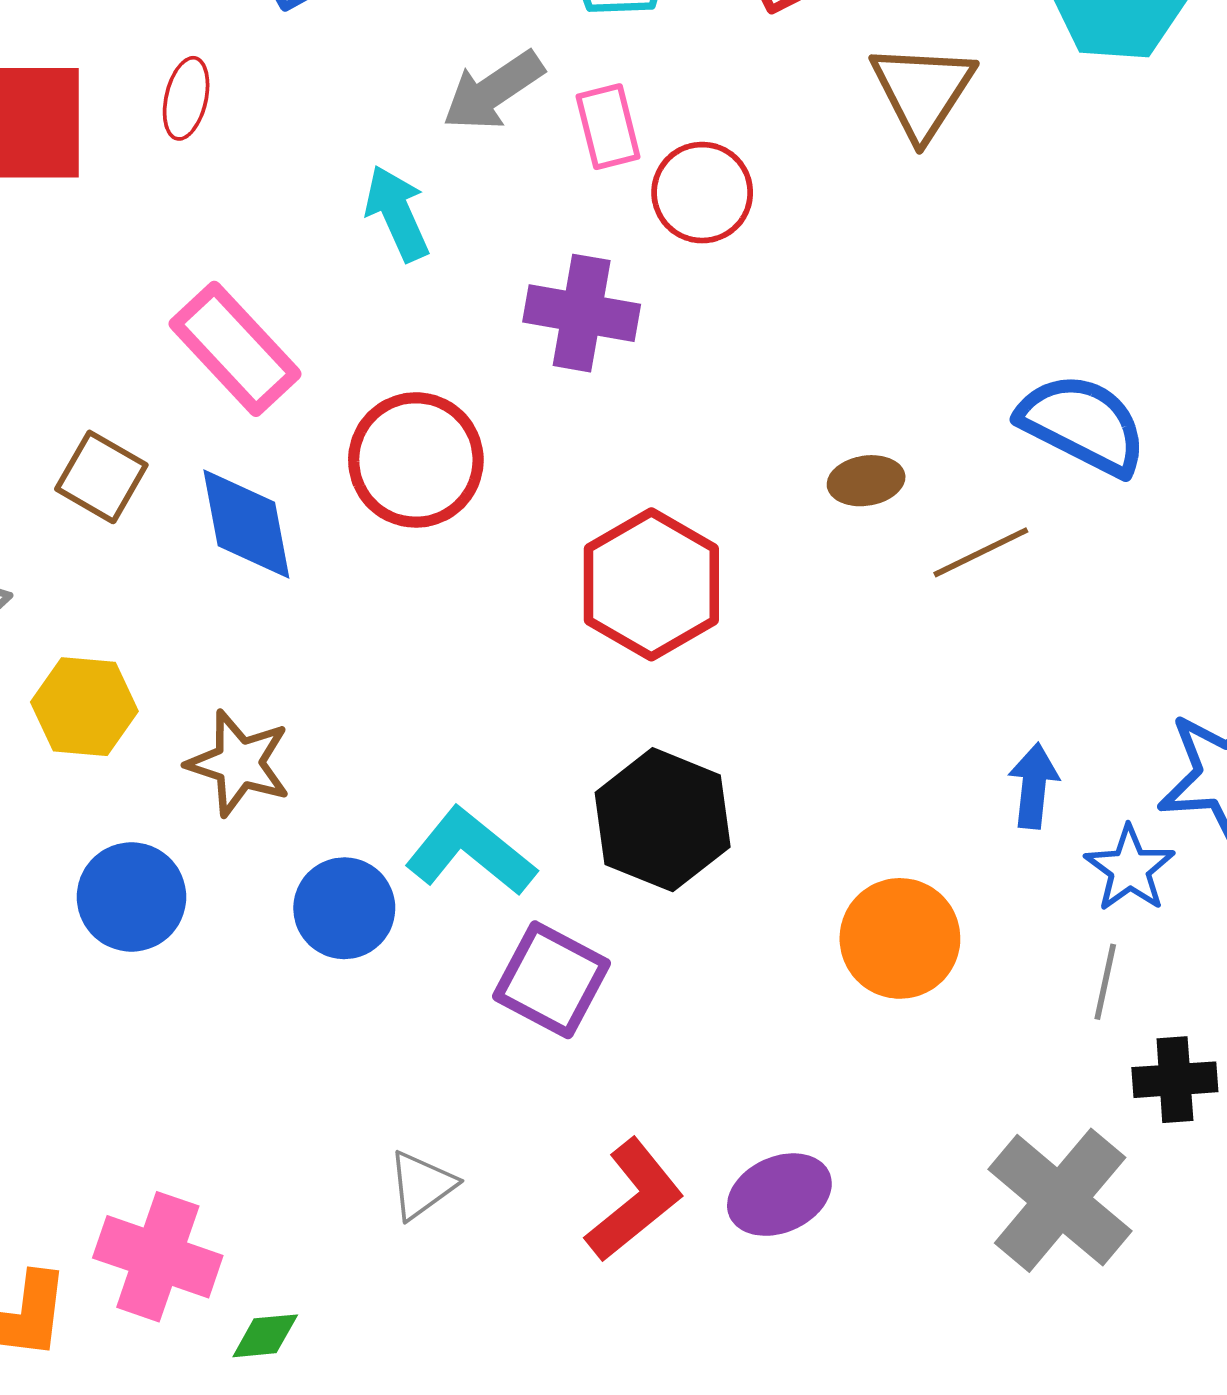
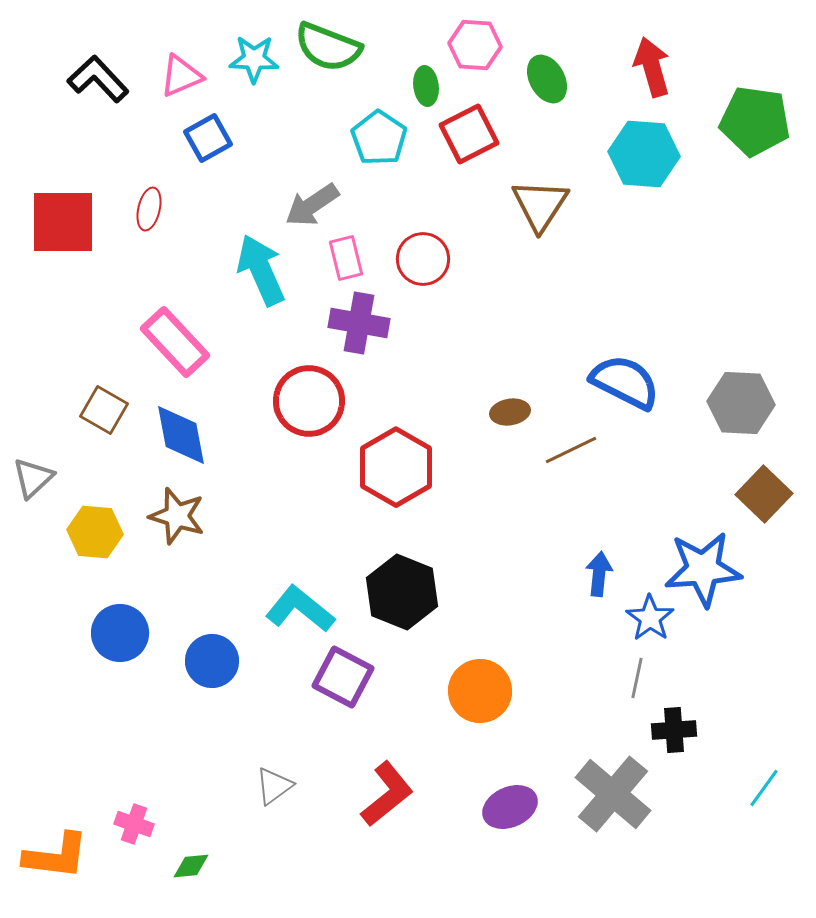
pink rectangle: (608, 127) -> (346, 258), moved
cyan arrow: (397, 213) -> (261, 270), size x1.4
red circle: (416, 460) -> (309, 401), moved
brown star: (239, 763) -> (177, 516), moved
blue circle: (344, 908) -> (212, 661), moved
orange circle: (900, 938) -> (480, 691), moved
purple ellipse: (779, 1195) -> (510, 807), moved
pink cross: (158, 1257) -> (134, 824), size x0.6

